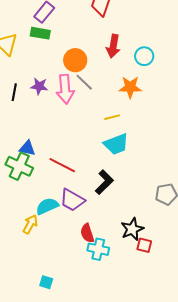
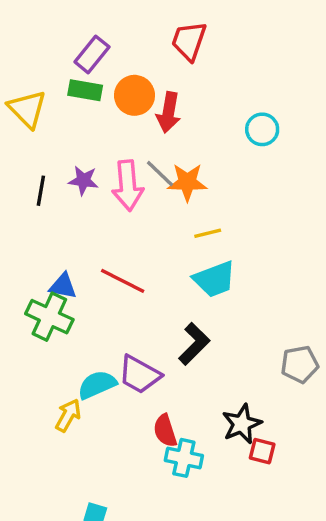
red arrow: (113, 46) -> (169, 112), moved
orange circle: (75, 60) -> (134, 95), moved
orange star: (130, 87) -> (187, 182), moved
red line: (62, 165) -> (123, 281), moved

